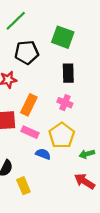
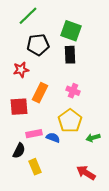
black rectangle: (68, 73) -> (70, 55), moved
pink rectangle: (30, 132) -> (34, 134), moved, turned -35
red arrow: (85, 181) -> (86, 173), moved

